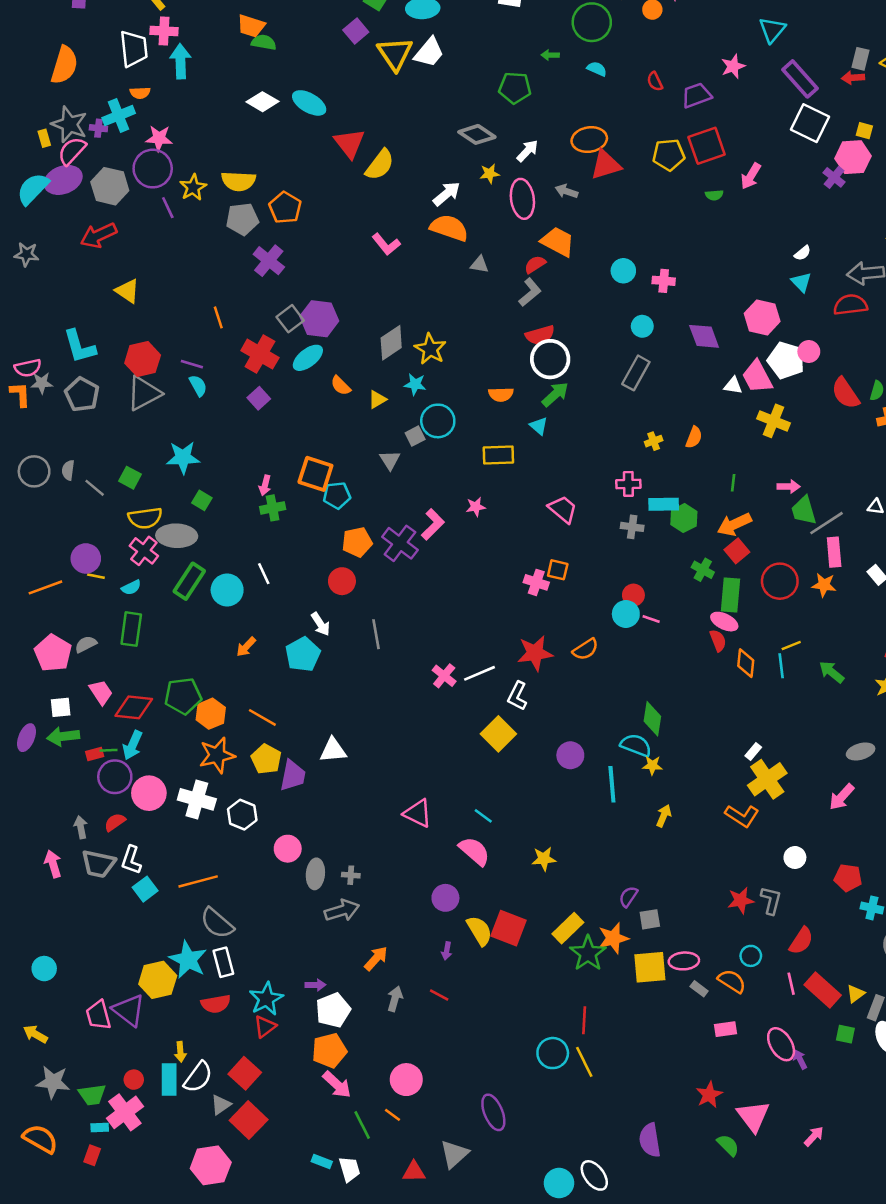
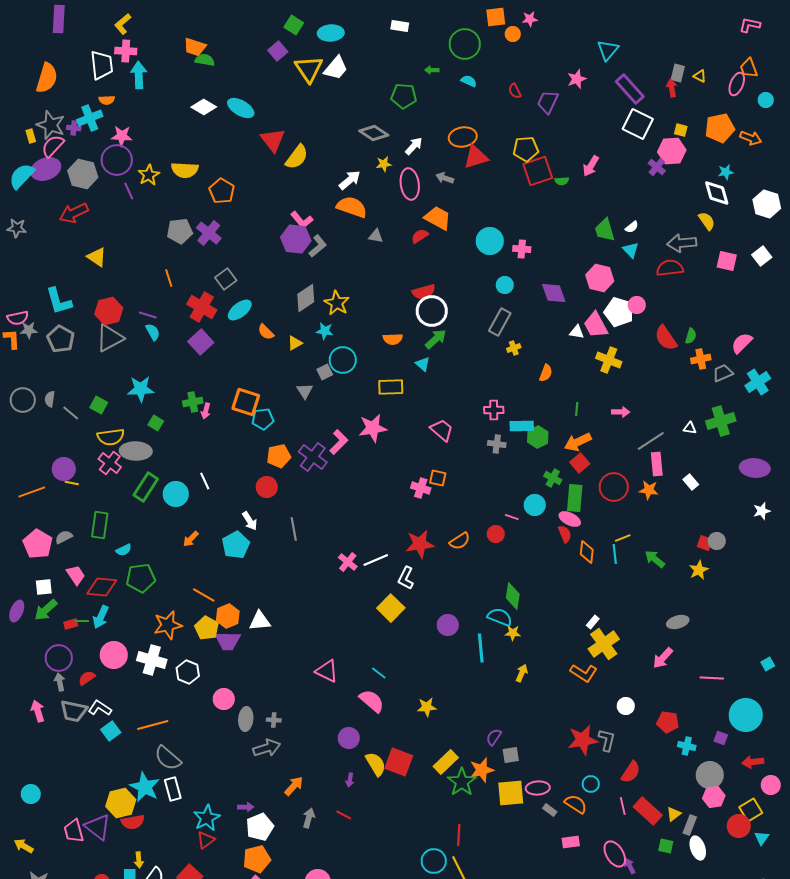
red arrow: (853, 78) -> (672, 88), turned 84
purple trapezoid: (697, 95) -> (548, 102), turned -45
red square: (707, 146) -> (538, 171), moved
gray pentagon: (242, 219) -> (180, 231), moved
cyan circle: (623, 271) -> (490, 241), size x1.4
gray L-shape: (530, 292) -> (318, 246), moved
purple hexagon: (319, 319) -> (296, 239), moved
purple square: (259, 398) -> (201, 342), size x1.4
yellow cross: (654, 441) -> (514, 348), moved
pink star: (476, 507) -> (373, 428), size x1.8
green cross: (273, 508) -> (193, 402), moved
green trapezoid: (804, 510) -> (605, 230), moved
cyan semicircle: (131, 587) -> (124, 550), moved
red circle: (633, 595) -> (496, 534), moved
cyan circle: (626, 614) -> (535, 505), moved
orange hexagon: (211, 714) -> (228, 616), moved
green arrow: (63, 736) -> (46, 610), turned -35
purple trapezoid: (293, 775) -> (228, 641), turned 80
purple circle: (115, 777) -> (59, 658), moved
white L-shape: (131, 860) -> (100, 708), turned 105
red star: (741, 900) -> (583, 740), size x1.4
red semicircle: (216, 1004) -> (133, 822), moved

